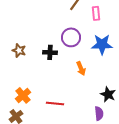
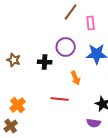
red line: (55, 103) -> (60, 99), moved
purple semicircle: (99, 113) -> (94, 123), turned 104

